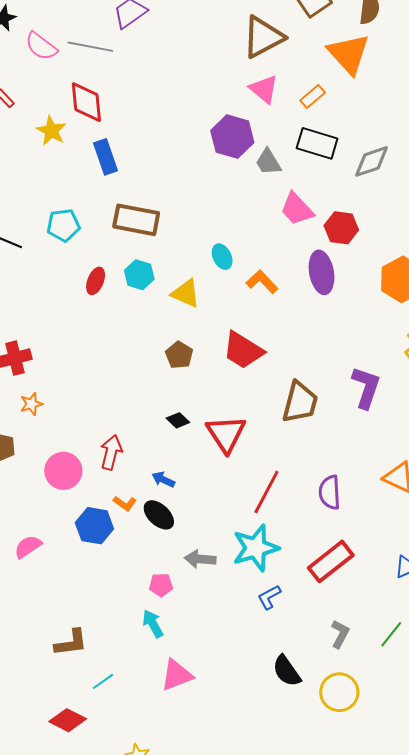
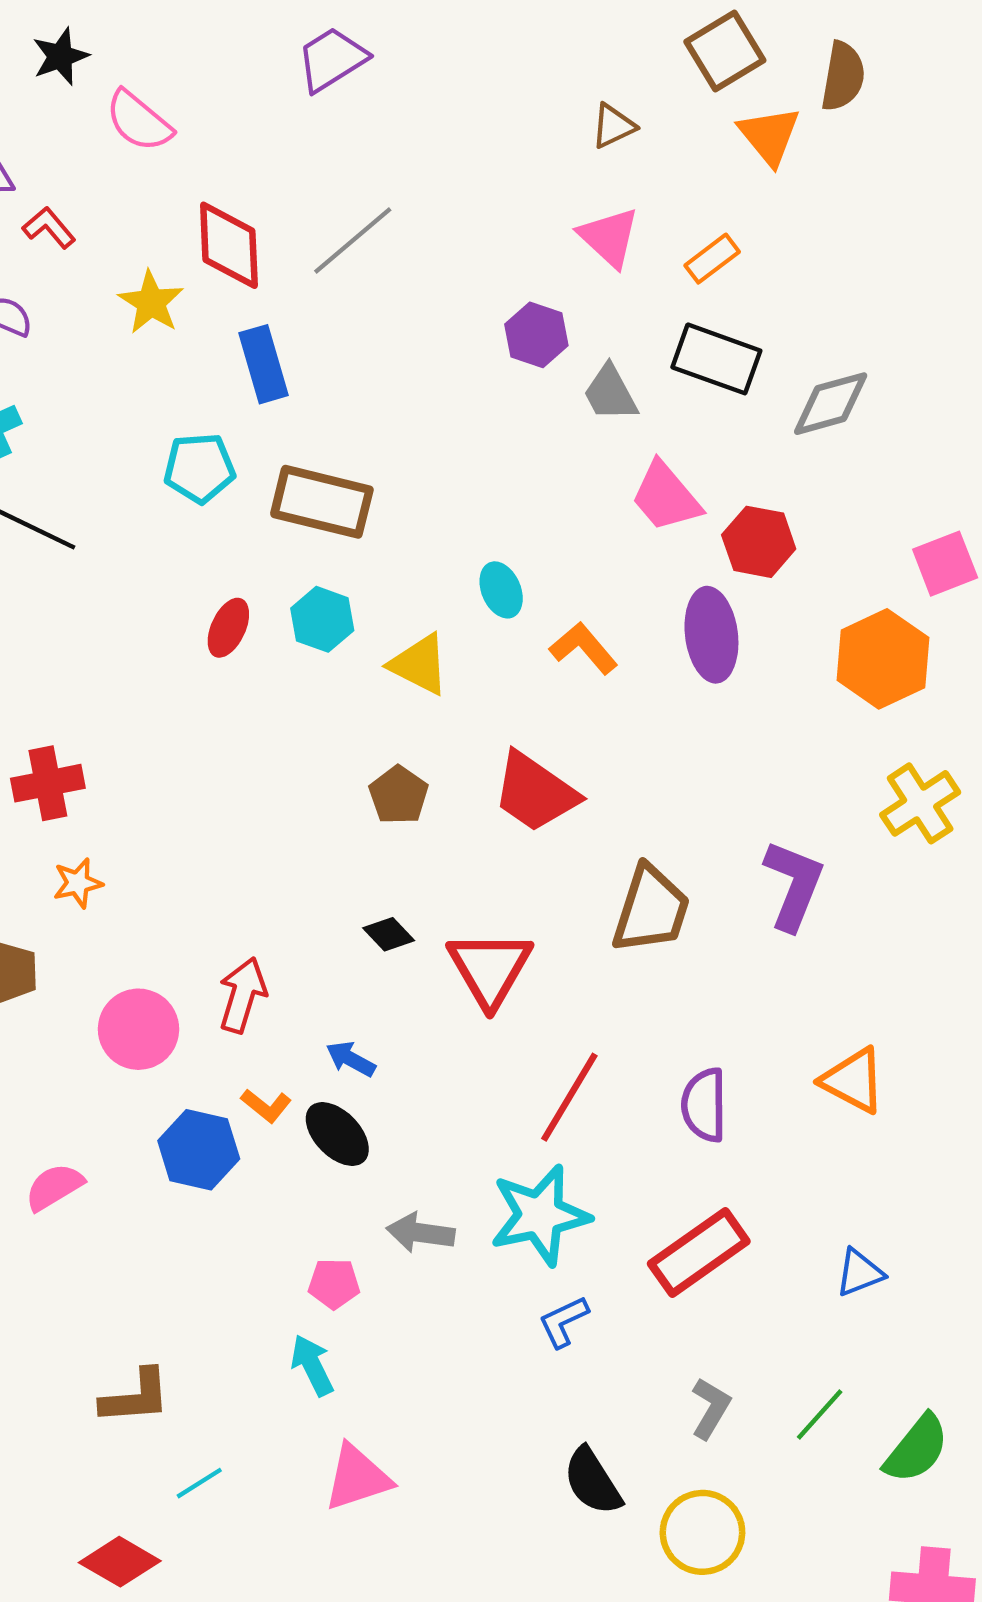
brown triangle: (263, 37) -> (613, 126), size x0.5
gray line: (90, 47) -> (353, 240), moved, turned -54
orange triangle: (349, 54) -> (769, 136), moved, size x0.7
purple hexagon: (232, 137) -> (536, 335), size x0.7
cyan pentagon: (63, 225) -> (199, 468), moved

